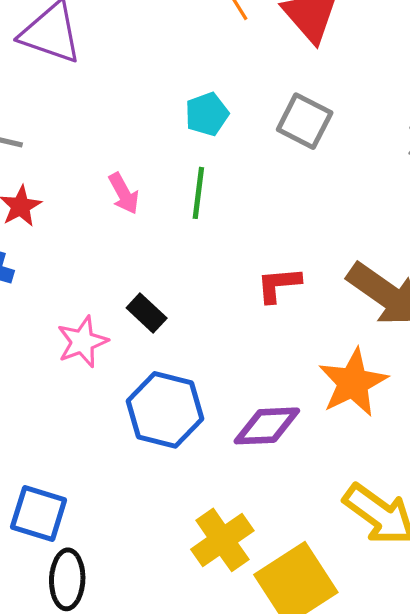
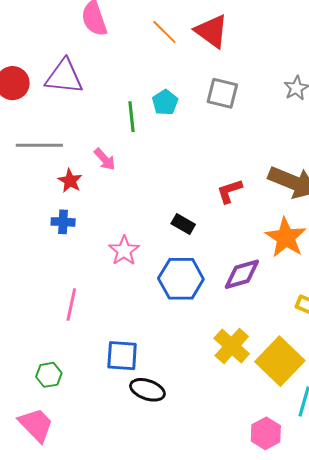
pink arrow: (124, 193) -> (105, 159), moved
green line: (198, 193) -> (132, 117), moved
black rectangle: (147, 313) -> (183, 224), moved
black ellipse: (67, 579) -> (147, 390), turned -60

